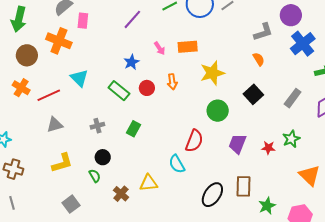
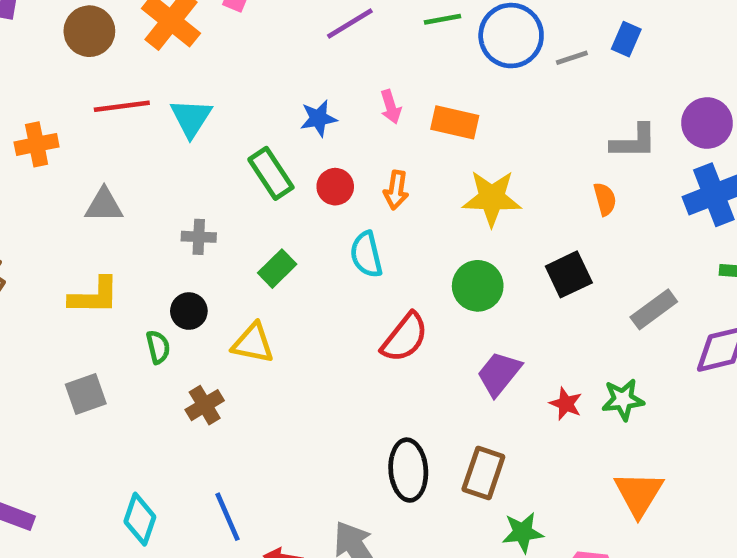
orange cross: (21, 88) -> (37, 144), moved, turned 30
red line: (49, 95) -> (122, 106), moved
cyan semicircle: (177, 164) -> (366, 254), moved
yellow triangle: (149, 183) -> (253, 343), moved
black ellipse: (212, 195) -> (408, 470), turned -55

